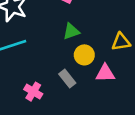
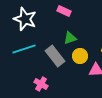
gray rectangle: (67, 78) -> (55, 56), moved, size x1.5

